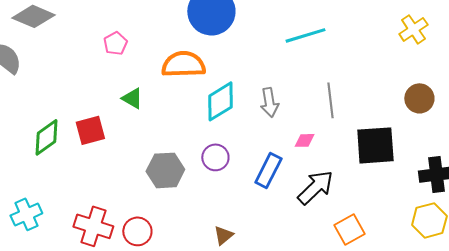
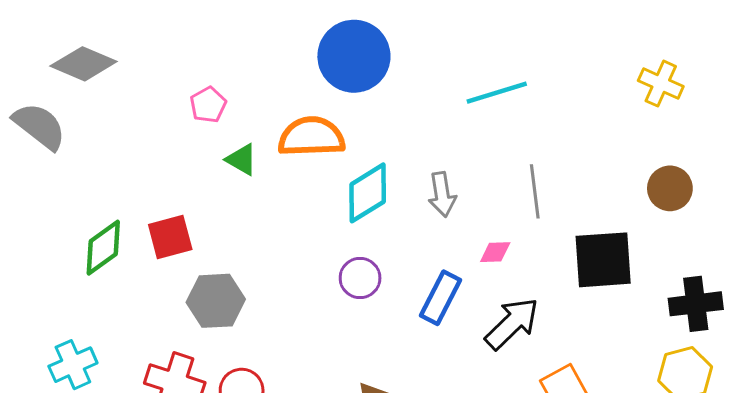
yellow cross: (413, 29) -> (661, 84), turned -32
green triangle: (132, 98) -> (242, 160), moved
gray hexagon: (165, 170) -> (216, 301), moved

